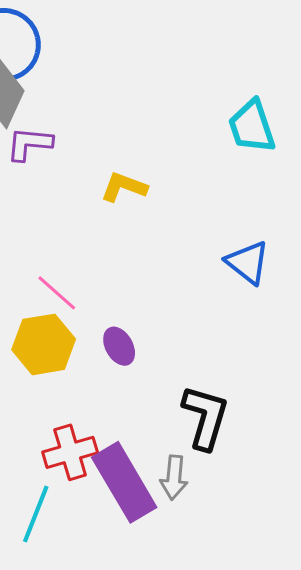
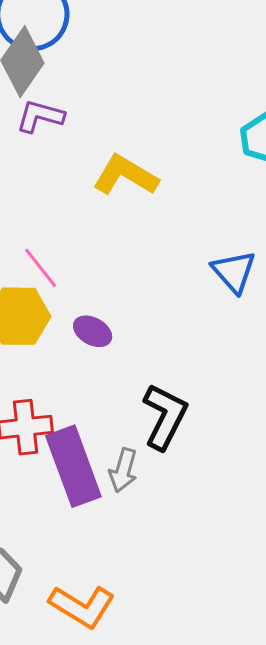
yellow L-shape: (124, 187) -> (125, 175), size x1.4
purple ellipse: (119, 346) -> (93, 331), turned -42

